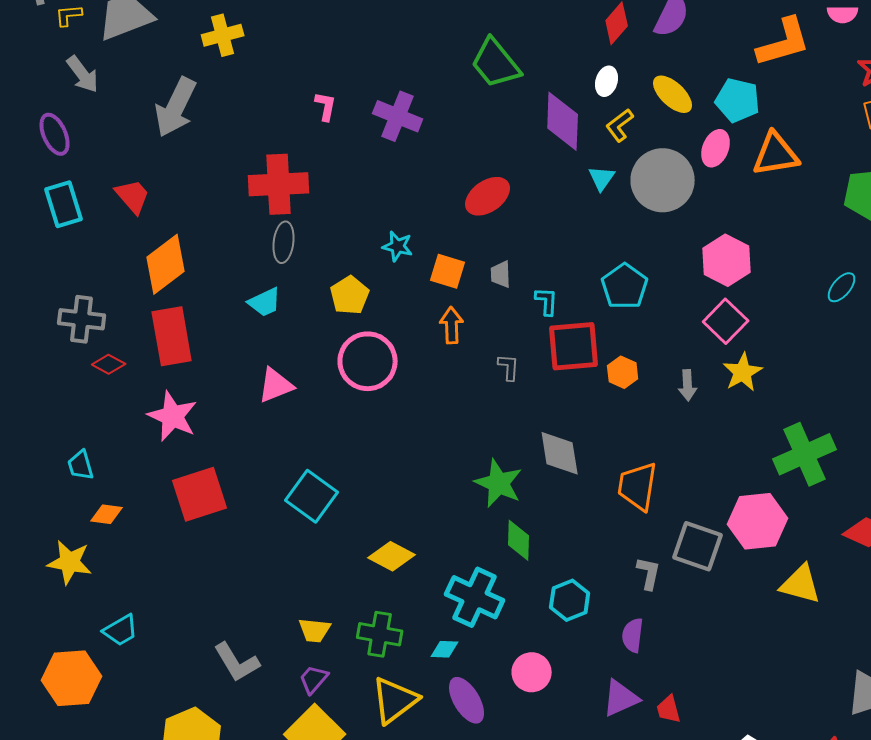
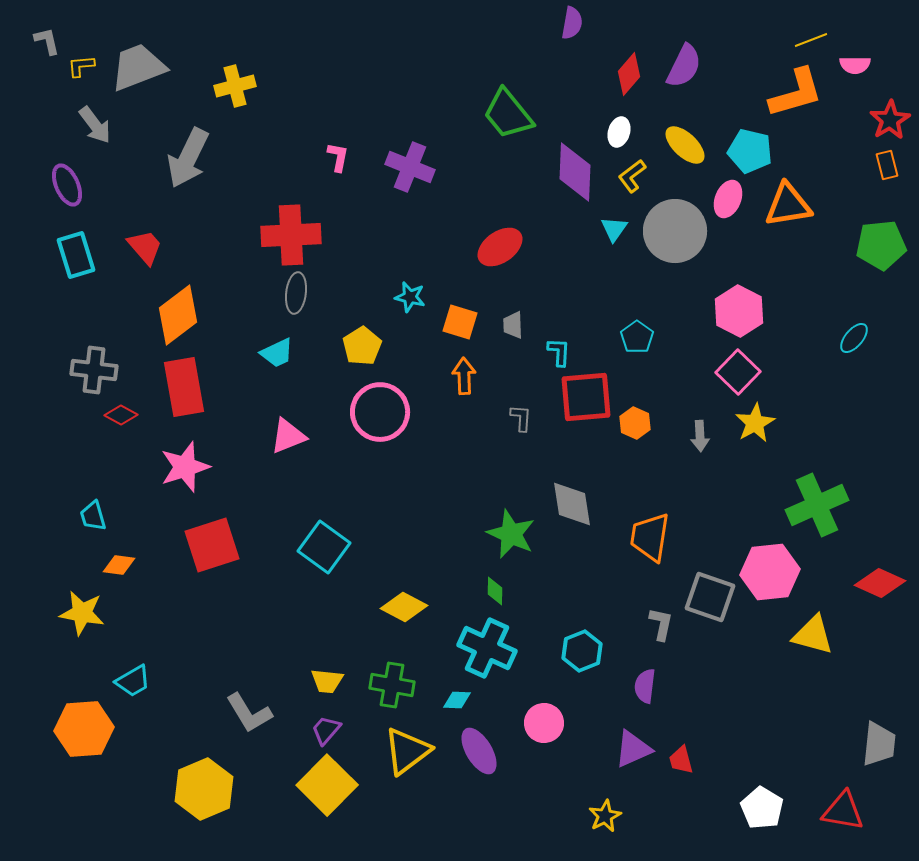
cyan pentagon: (625, 286) -> (637, 337), size x0.7
pink star: (173, 416) -> (185, 467), turned 30
green diamond: (519, 540) -> (495, 591), moved, size x0.7

